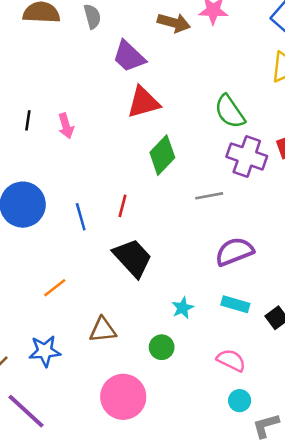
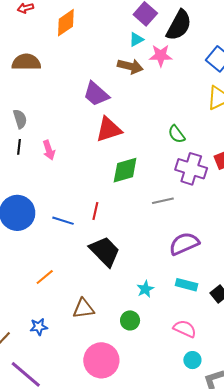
gray semicircle: (92, 16) -> (20, 119), moved
green semicircle: (230, 112) -> (177, 134), size x0.7
green diamond: (162, 155) -> (125, 170), turned 32
blue line: (81, 217) -> (63, 221), turned -55
blue star: (45, 351) -> (39, 327), size x0.7

